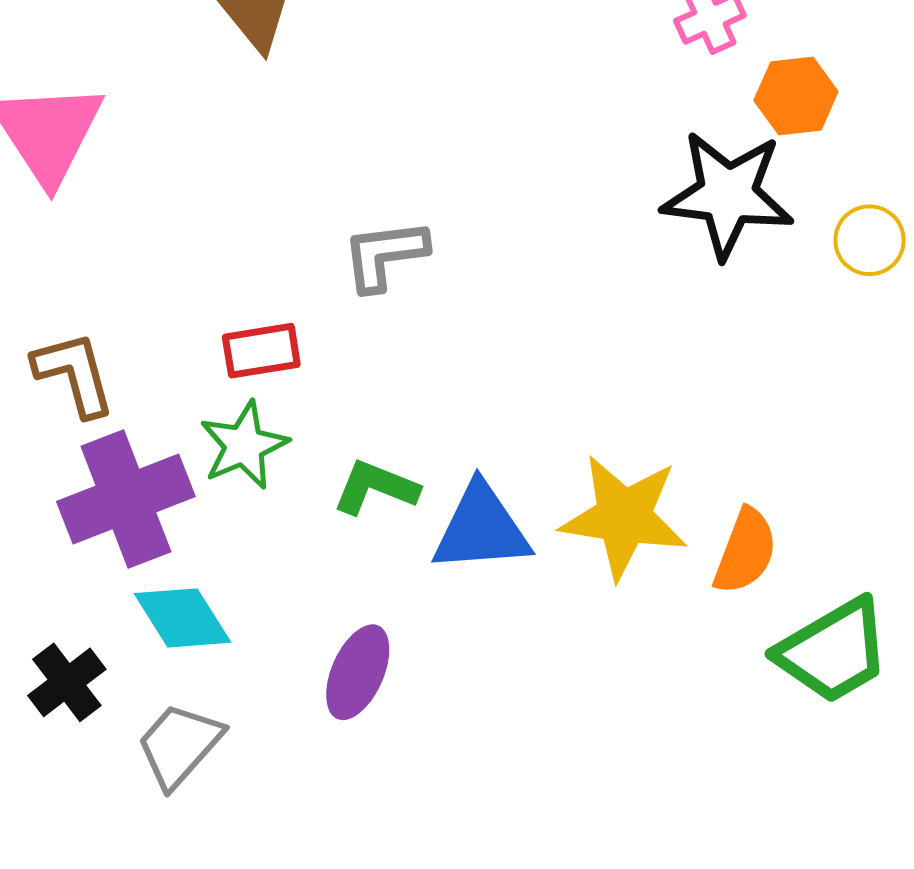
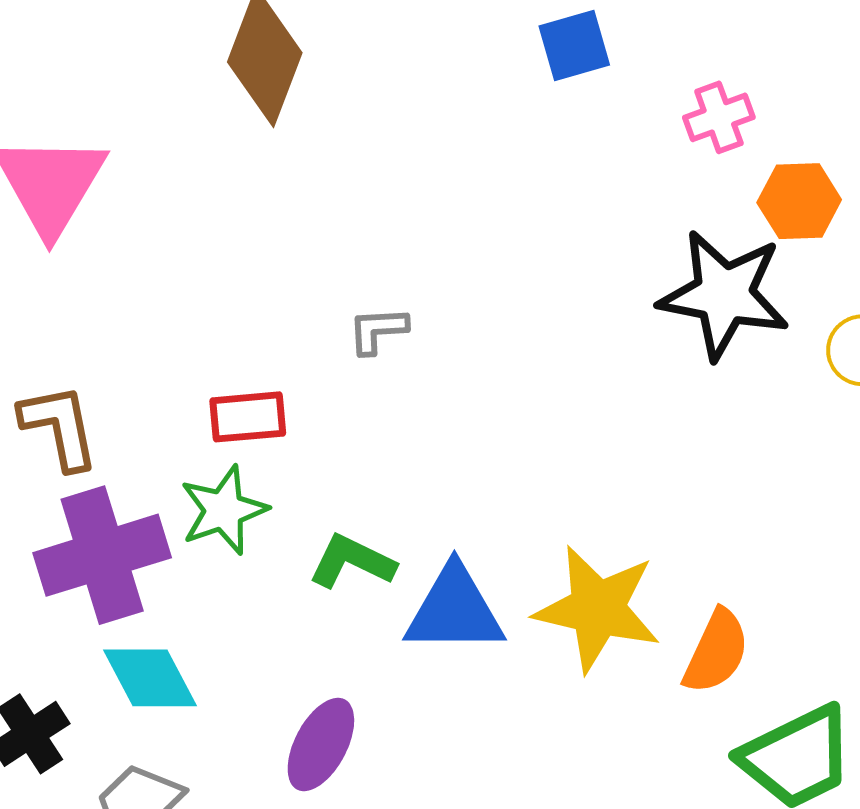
gray L-shape: (385, 255) -> (378, 330), size x0.7

